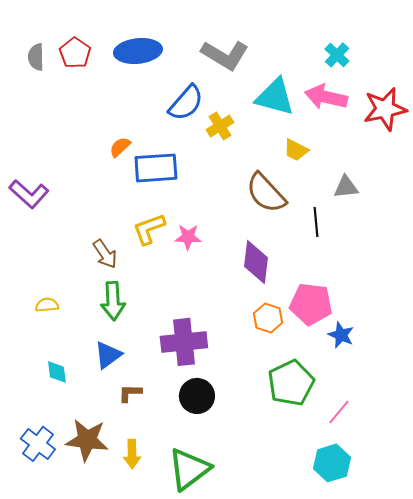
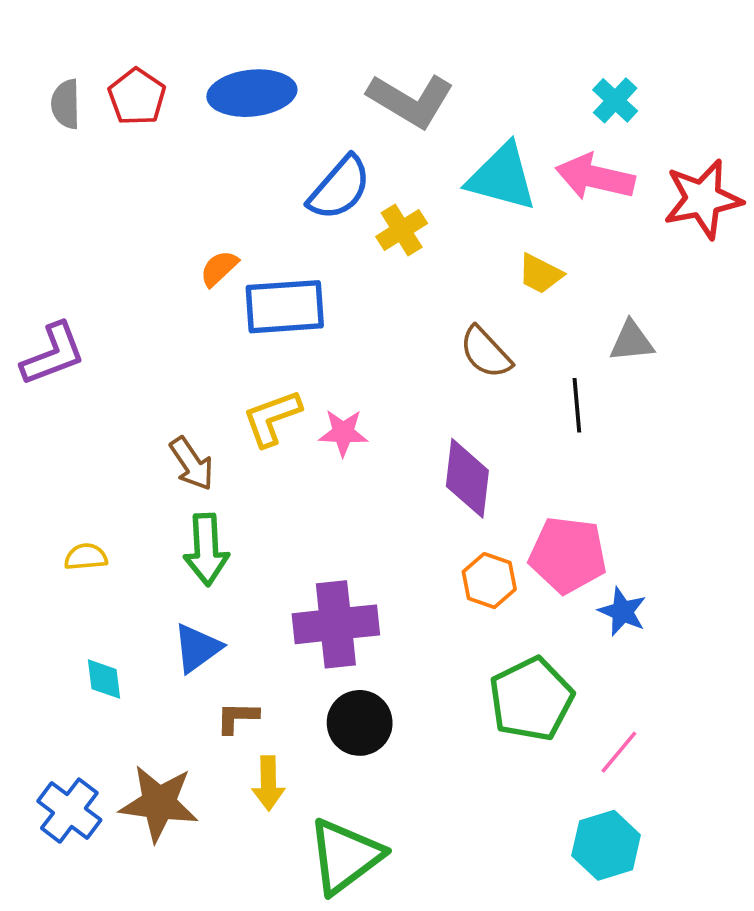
brown semicircle: (266, 193) -> (486, 352), size x0.7
purple L-shape: (29, 194) -> (53, 354), turned -63
yellow arrow: (132, 454) -> (268, 783), moved

